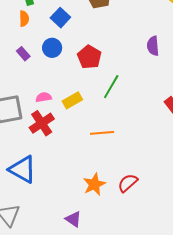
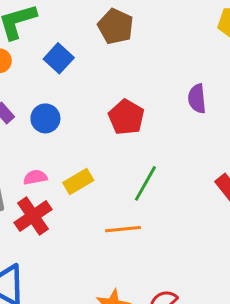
blue circle: (52, 48) -> (45, 118), moved
red pentagon: (89, 57) -> (126, 117), moved
green line: (111, 87) -> (145, 183), moved

